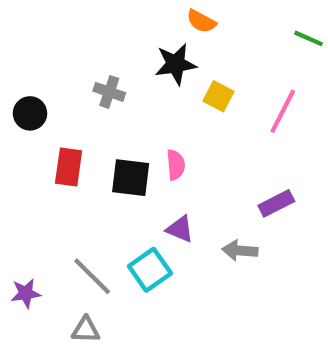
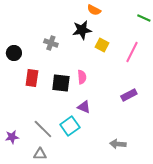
gray arrow: (240, 250) -> (118, 144), moved

